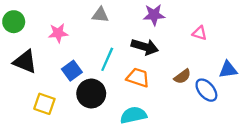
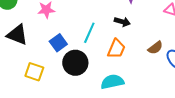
black arrow: (145, 47) -> (122, 22), size x0.7
orange trapezoid: (138, 78) -> (116, 49), turned 95

